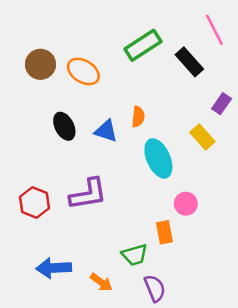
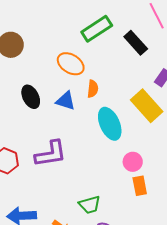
orange ellipse: (83, 71) -> (71, 64), moved
yellow rectangle: (202, 137) -> (147, 106), size x1.5
orange rectangle: (164, 232) -> (140, 186), moved

